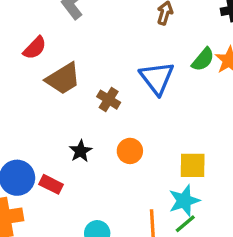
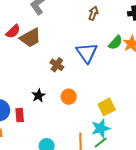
brown trapezoid: (63, 79) -> (30, 38), moved
yellow square: (193, 165) -> (107, 107), turned -30
red rectangle: (51, 184) -> (20, 115), turned 56

